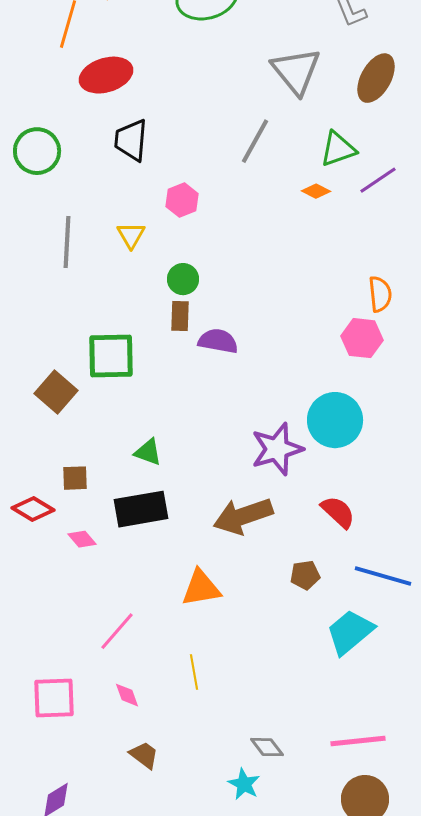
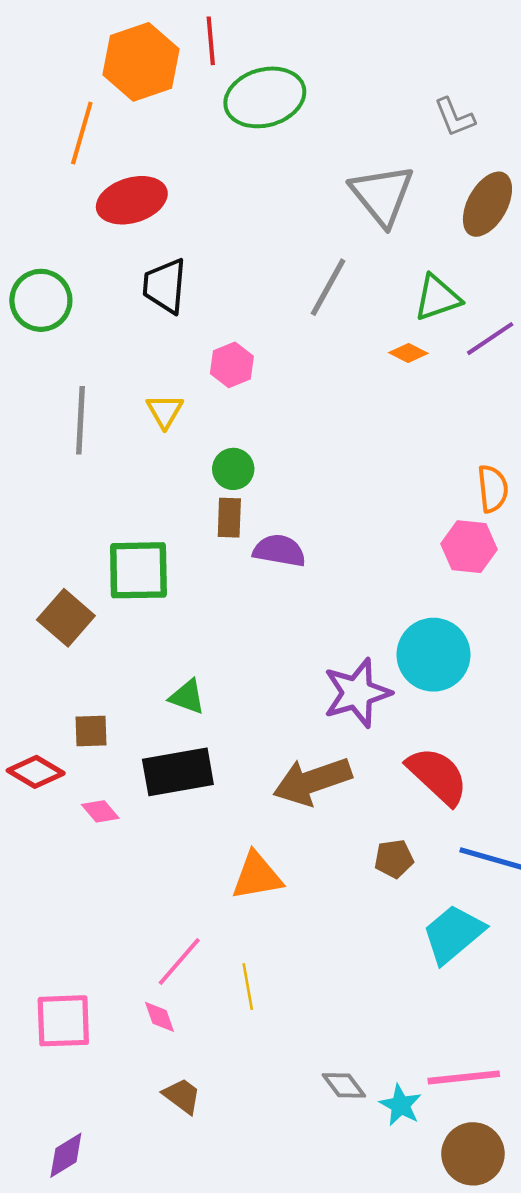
red semicircle: (338, 512) -> (437, 776), size x1.4
pink line: (117, 631) -> (179, 962), moved
cyan star: (244, 784) -> (401, 1105), moved

